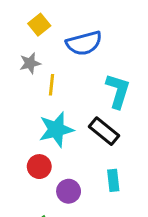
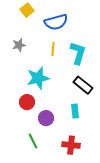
gray star: (30, 63) -> (19, 45), moved
yellow line: (52, 85) -> (53, 49), moved
black rectangle: (104, 131) -> (83, 85), moved

